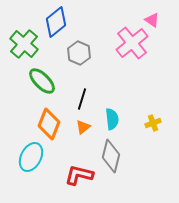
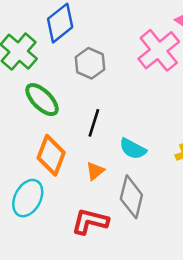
cyan semicircle: (112, 119) -> (133, 149), turned 125
orange triangle: (83, 127) -> (95, 171), moved

